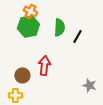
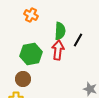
green hexagon: (28, 26) -> (31, 54), moved
red arrow: (44, 65) -> (58, 50), moved

